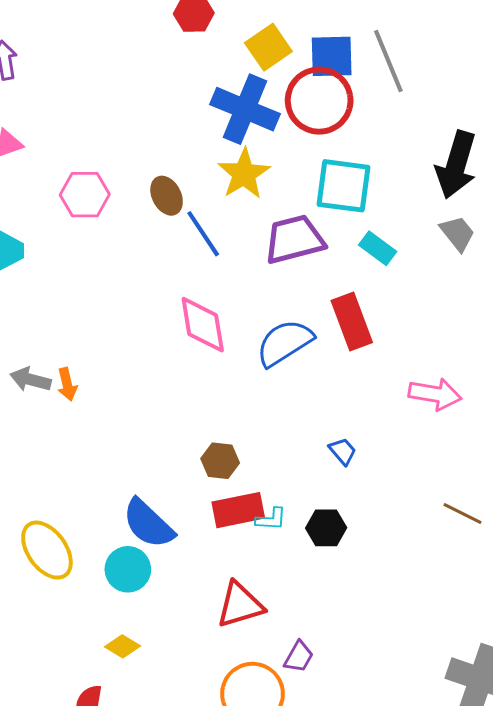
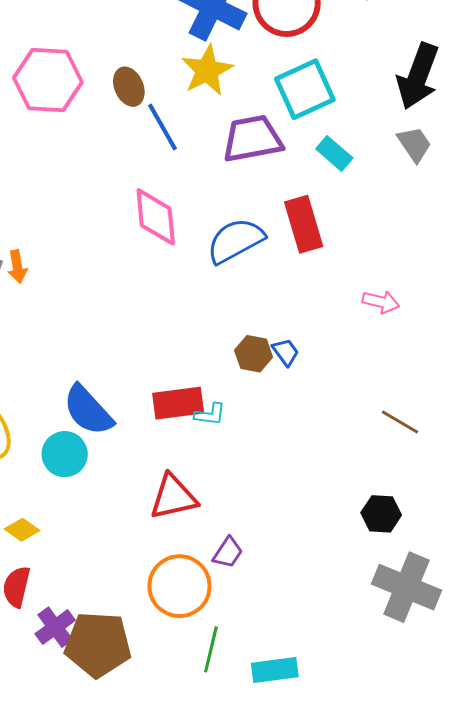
cyan square: (344, 186) -> (305, 89), turned -36
pink hexagon: (85, 195) -> (48, 80), size x1.4
pink arrow: (435, 394) -> (381, 302), size x0.7
brown hexagon: (220, 461) -> (254, 354), moved
black hexagon: (326, 528) -> (381, 514), moved
yellow diamond: (122, 646) -> (22, 530), moved

